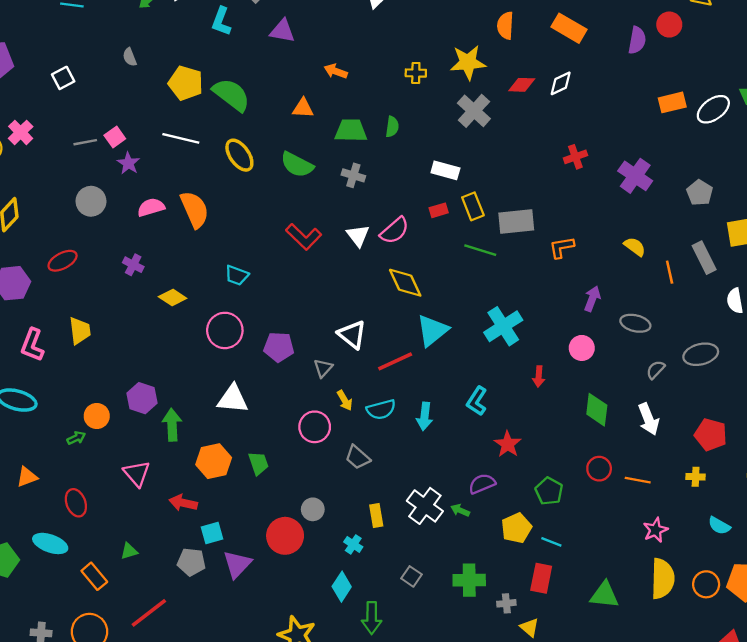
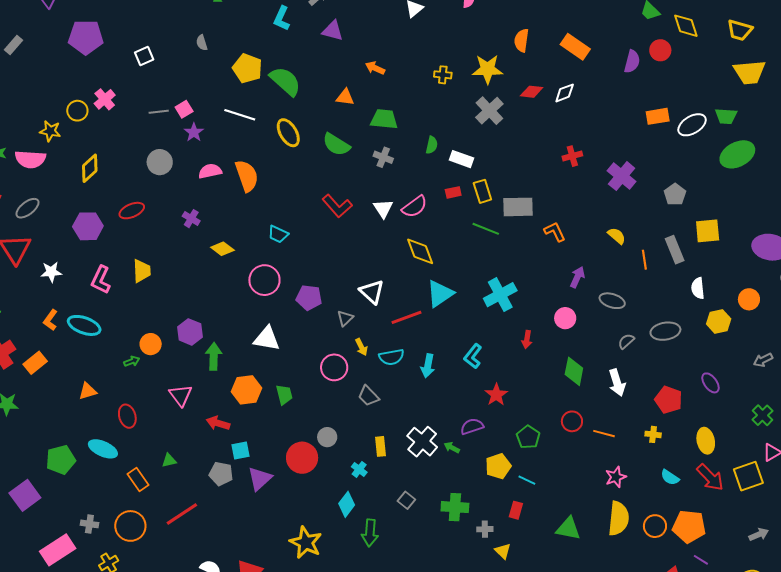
green semicircle: (392, 127) -> (432, 145), moved
orange L-shape: (562, 247) -> (555, 232), turned 70
red rectangle: (541, 578) -> (516, 510), size x0.7

